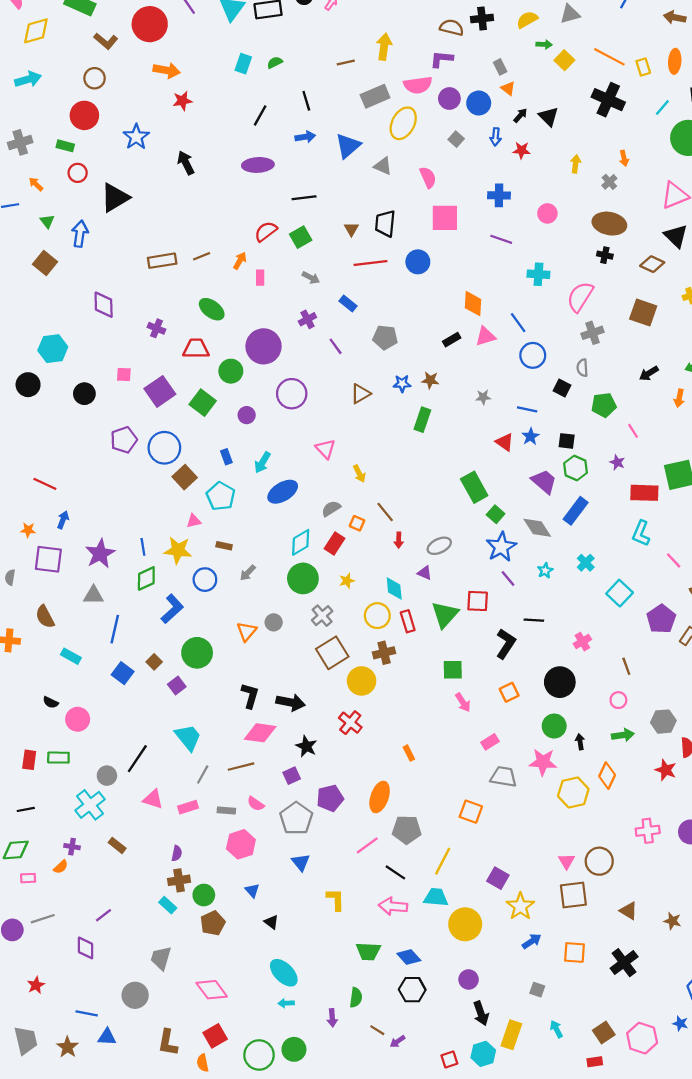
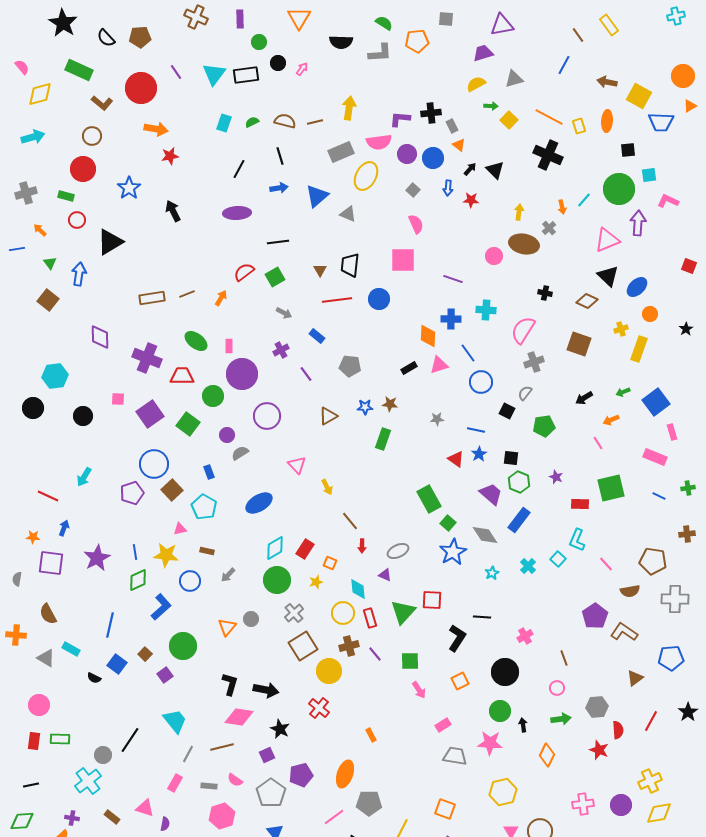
black cross: (482, 19) -> (431, 113), moved
brown semicircle: (452, 28) -> (285, 121), moved
cyan line: (662, 108) -> (584, 200), moved
pink semicircle: (428, 177) -> (416, 224), moved
blue cross: (499, 195) -> (451, 319), moved
brown ellipse: (609, 224) -> (524, 244), moved
pink rectangle: (260, 278) -> (229, 346), moved
purple cross: (156, 328) -> (147, 358), size x1.8
gray semicircle: (582, 368) -> (525, 393), turned 42
orange arrow: (679, 398) -> (611, 420), turned 56
pink line: (633, 431) -> (598, 443), moved
purple pentagon: (124, 440) -> (132, 493), moved
cyan arrow: (262, 462) -> (84, 477), moved
red rectangle: (644, 493) -> (580, 504), size x0.7
gray semicircle: (331, 509) -> (240, 453), moved
orange square: (357, 523) -> (330, 563), moved
purple line: (508, 578) -> (375, 654), moved
cyan square: (620, 593) -> (558, 559), moved, size x0.7
gray triangle: (93, 595) -> (46, 658), moved, turned 30
black semicircle: (51, 702) -> (94, 678), moved
pink circle: (78, 719) -> (39, 705), moved
yellow hexagon: (573, 792) -> (503, 792), moved
pink triangle: (153, 799) -> (145, 808), moved
pink rectangle: (188, 807) -> (175, 783), turned -42
orange square: (471, 812) -> (445, 809), moved

